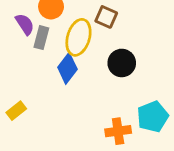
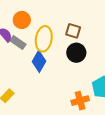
brown square: (106, 17) -> (73, 31), moved
gray rectangle: (41, 38) -> (18, 42), turned -63

